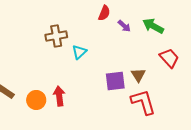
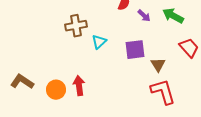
purple square: (115, 81) -> (135, 50), moved

